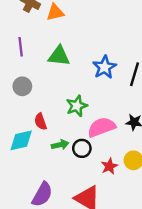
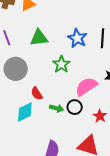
gray circle: (22, 86) -> (16, 69), size x1.5
green star: (77, 106) -> (61, 64), moved
green arrow: (60, 145) -> (57, 108), turned 40

